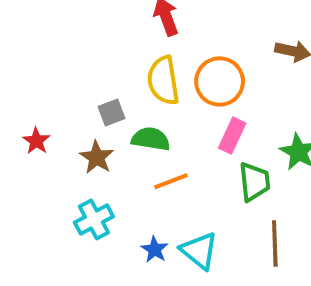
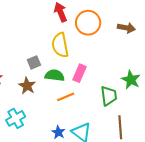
orange circle: (220, 81) -> (88, 23), moved
pink rectangle: (232, 136) -> (80, 73), moved
cyan cross: (94, 219) -> (16, 118), moved

